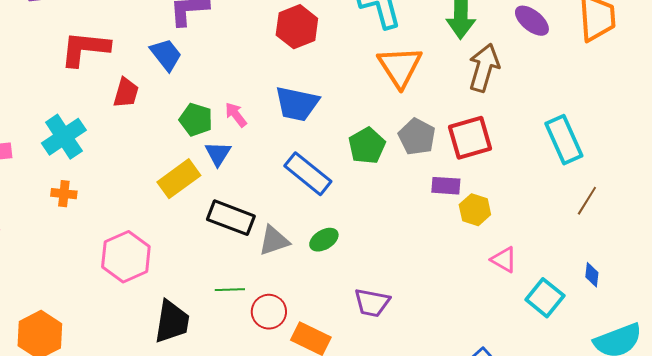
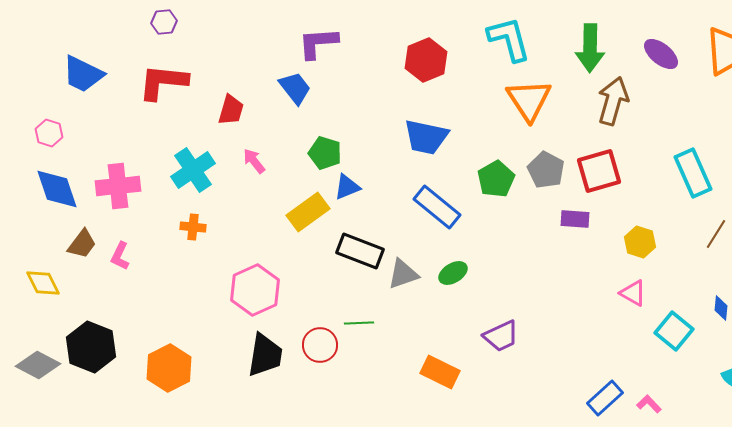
red L-shape: (85, 49) -> (163, 82), moved
red trapezoid: (126, 93) -> (231, 110), moved
pink arrow: (236, 115) -> (254, 161), moved
blue triangle: (218, 154) -> (347, 187), turned 36
yellow hexagon: (475, 210) -> (640, 242), moved
purple trapezoid: (372, 303) -> (501, 336), turned -36
red circle: (269, 312) -> (320, 345), moved
black trapezoid: (172, 322) -> (265, 355), moved

